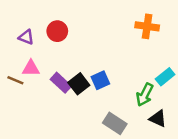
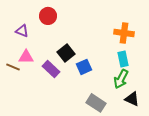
orange cross: (147, 26) -> (124, 33), moved
red circle: (57, 31) -> (48, 16), moved
cyan rectangle: (165, 77) -> (123, 59), moved, turned -63
black square: (79, 84) -> (66, 53), moved

